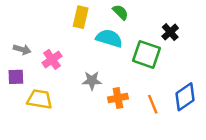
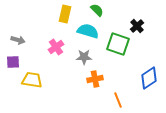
pink cross: (52, 59) -> (56, 47), moved
gray star: (92, 81) -> (84, 57), moved
orange line: (153, 104) -> (118, 100), moved

